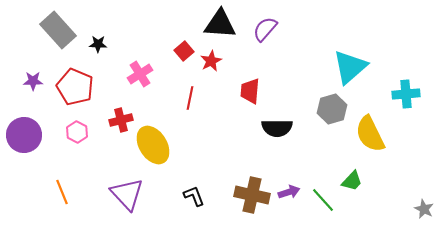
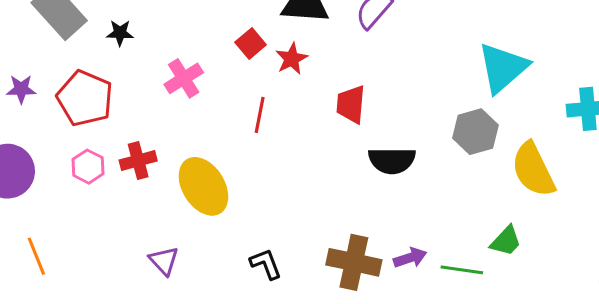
red cross: (121, 120) -> (138, 161), moved
orange line: (62, 192) -> (36, 256), moved
purple triangle: (127, 194) -> (164, 261), size x0.6
green line: (323, 200) -> (462, 270), turned -40

